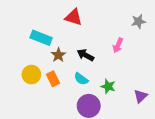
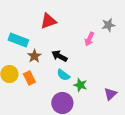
red triangle: (74, 17) -> (48, 21), turned -36
pink arrow: (118, 45) -> (89, 39), moved
cyan semicircle: (81, 79) -> (63, 75), moved

